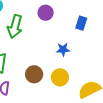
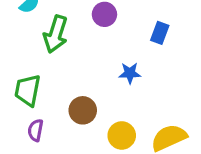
yellow circle: (60, 77) -> (122, 135), moved

